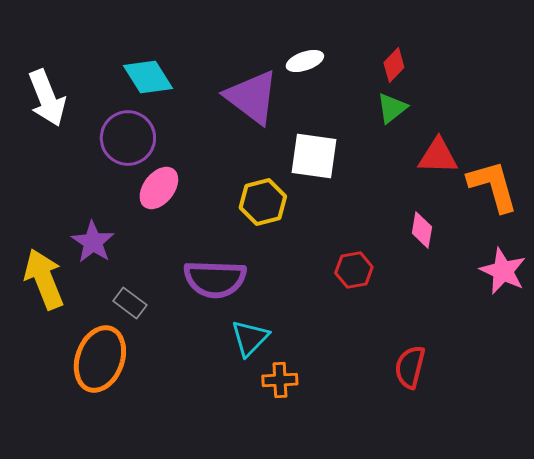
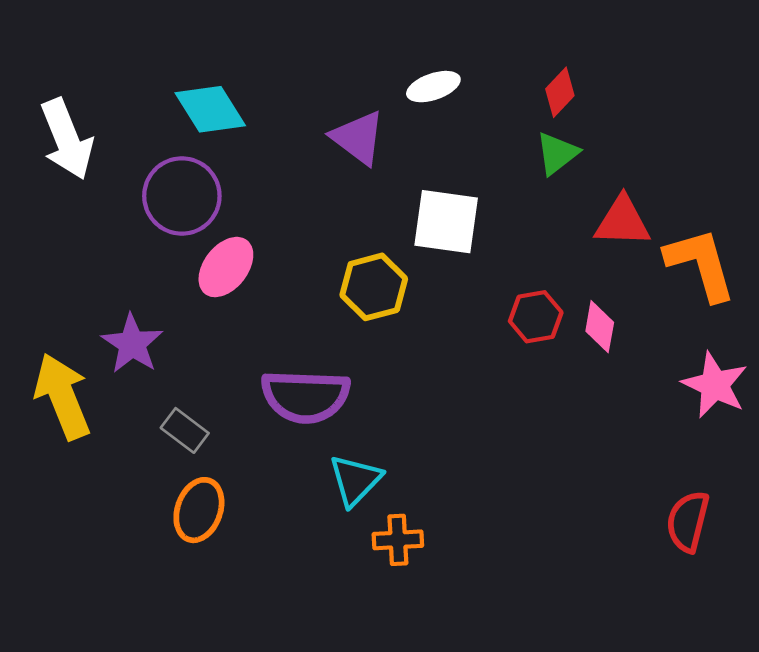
purple triangle: (252, 97) -> (358, 138), size x0.7
red hexagon: (354, 270) -> (536, 317), moved
orange ellipse: (100, 359) -> (199, 510), moved, size x0.7
red semicircle: (410, 367) -> (688, 521), moved

